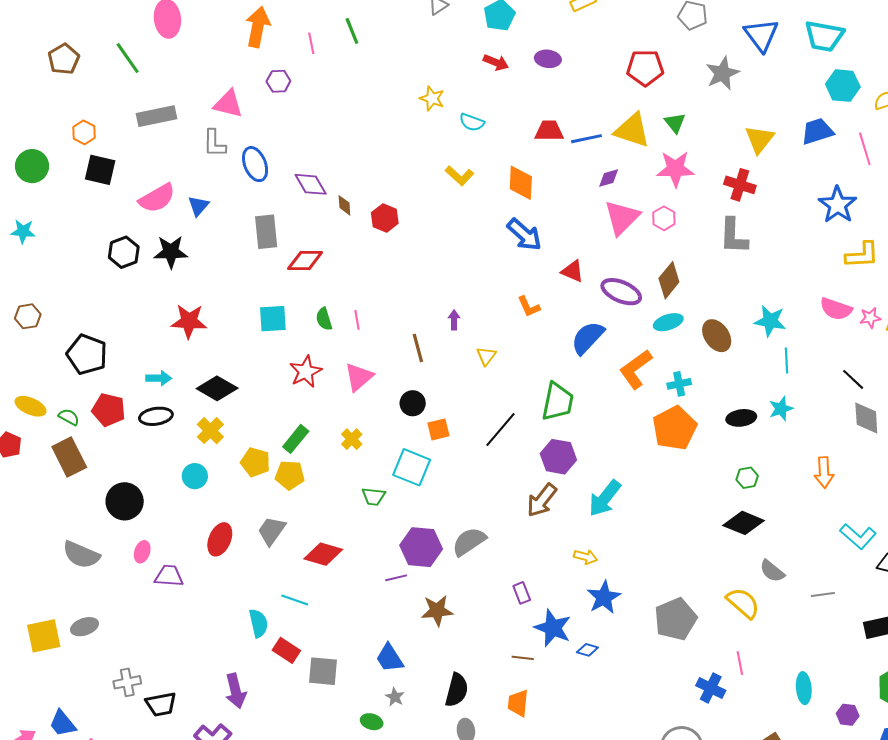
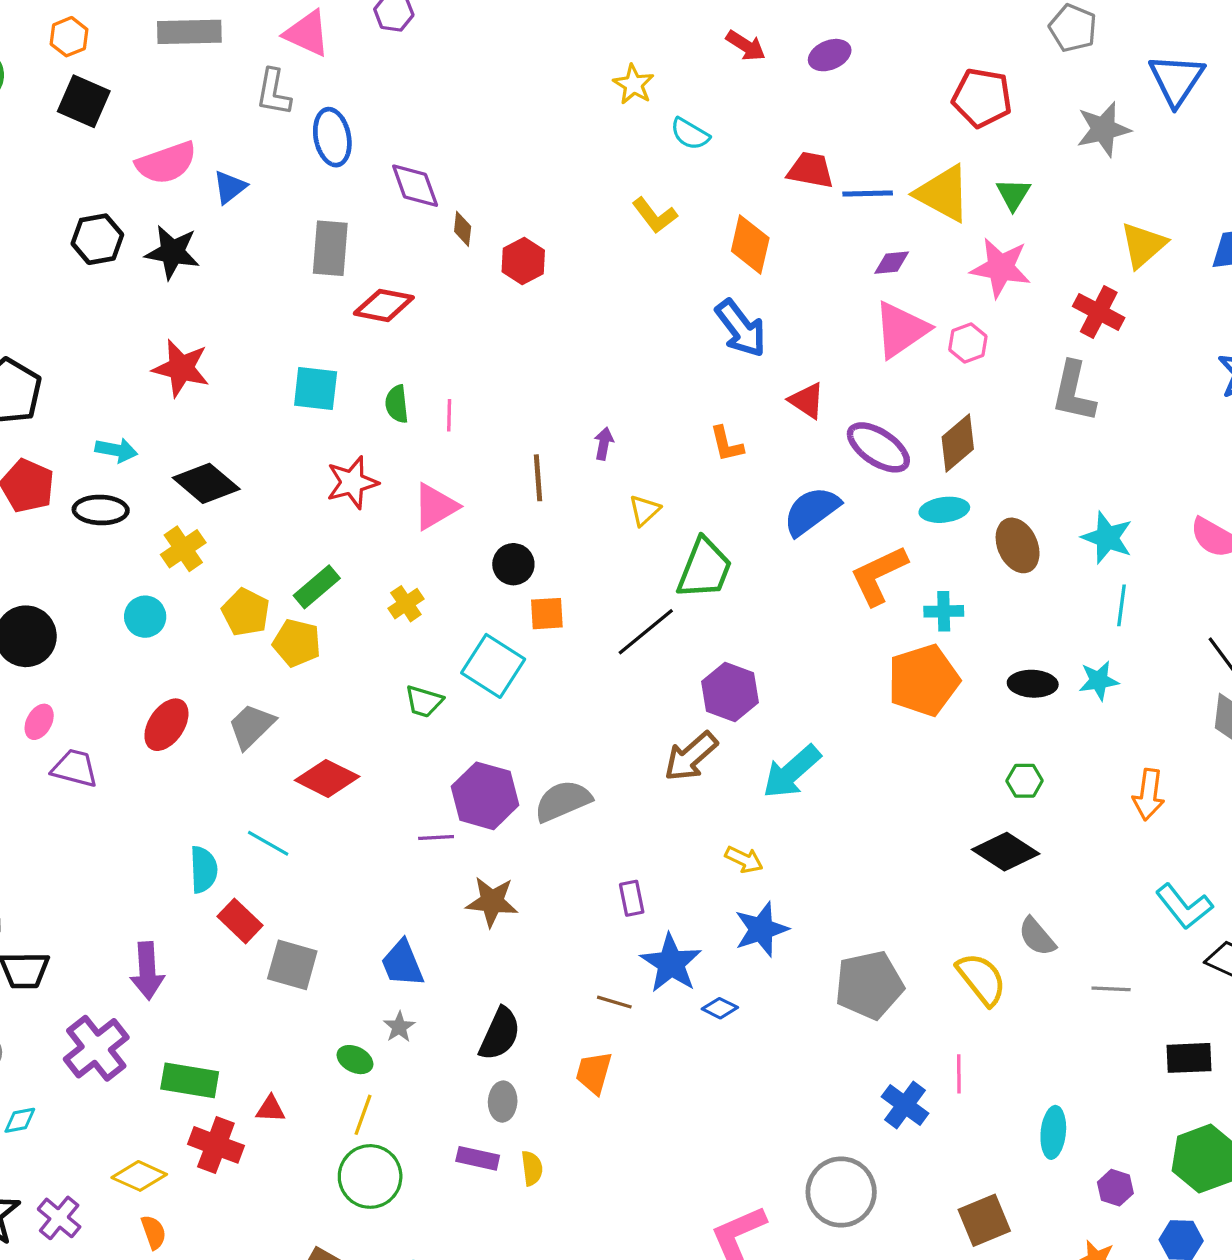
purple ellipse: (548, 59) -> (830, 55), turned -40
green trapezoid: (558, 402) -> (704, 569), moved

